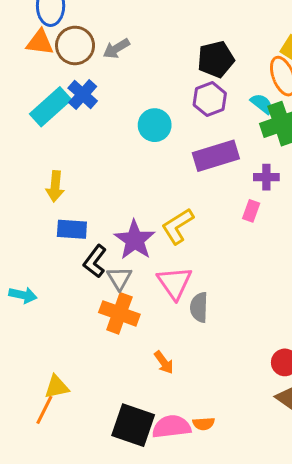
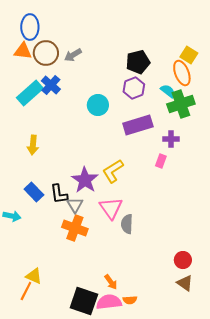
blue rectangle: (72, 229) -> (34, 192), moved, turned 42
black L-shape: (95, 261) -> (59, 194), turned -45
orange arrow: (164, 362) -> (111, 282), moved
yellow triangle: (57, 387) -> (34, 276), turned 36

